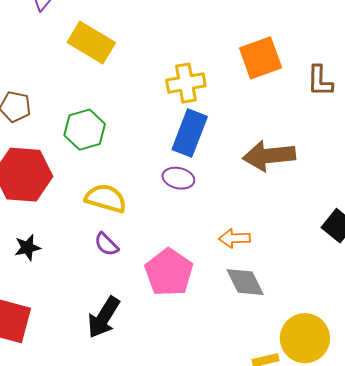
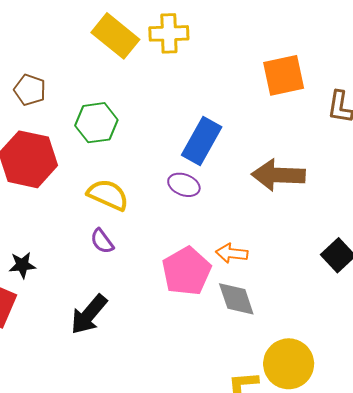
yellow cross: (186, 83) -> (169, 33), moved
black star: (27, 248) -> (22, 265), moved
pink pentagon: (169, 272) -> (186, 271), moved

